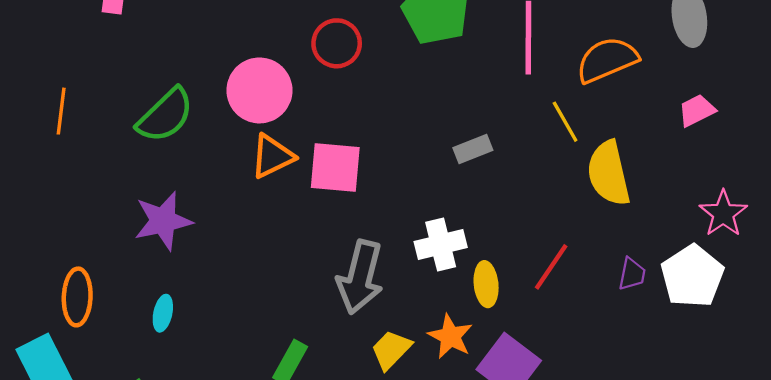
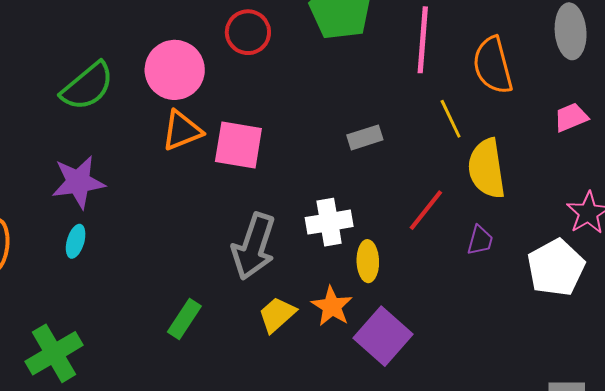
orange semicircle: (607, 60) -> (493, 65), turned -86
red line: (551, 267) -> (426, 210), moved
purple trapezoid: (632, 274) -> (480, 240), moved
cyan ellipse: (163, 313) -> (76, 241), moved

